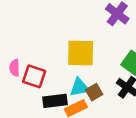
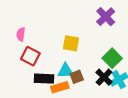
yellow square: (81, 53) -> (71, 43), size x0.7
pink semicircle: (15, 68) -> (21, 34), moved

